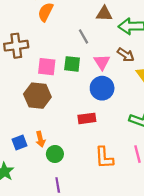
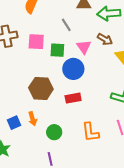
pink square: (47, 67) -> (36, 42), moved
blue circle: (102, 88) -> (73, 69), moved
brown hexagon: (37, 96) -> (41, 88), moved
green circle: (55, 154) -> (54, 132), moved

